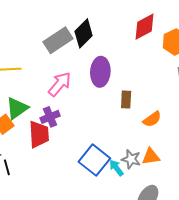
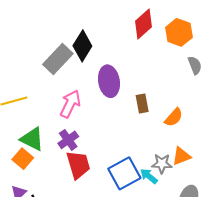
green triangle: (17, 108) -> (32, 139), turned -45
red trapezoid: (39, 134) -> (78, 165), moved
blue square: (94, 160) -> (124, 173), turned 36

